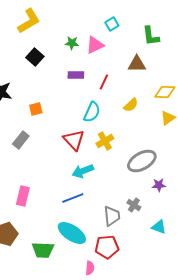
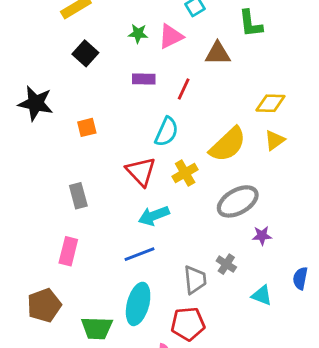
brown triangle: (137, 64) -> (218, 53), moved
yellow semicircle: (131, 105) -> (228, 145), moved, size x1.8
gray rectangle: (21, 140) -> (78, 196), moved, turned -54
cyan ellipse: (72, 233) -> (138, 304), turned 72

